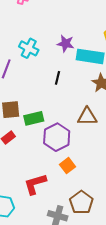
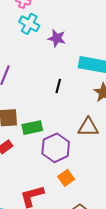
purple star: (65, 44) -> (57, 38), moved
cyan cross: (29, 48) -> (29, 24), moved

